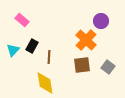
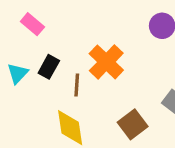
orange cross: (86, 40) -> (106, 62), moved
brown square: (82, 65) -> (133, 124), moved, turned -30

